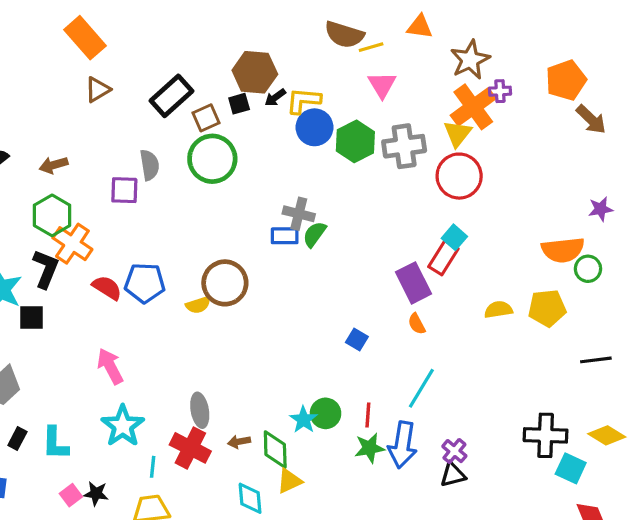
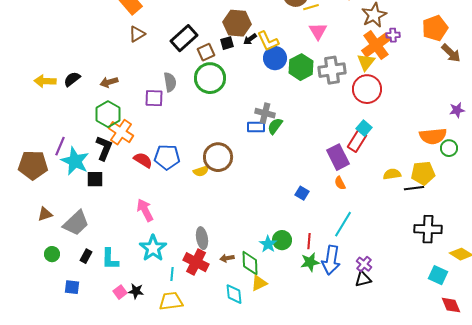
yellow L-shape: (303, 101) -> (268, 41), turned -120
black line: (596, 360) -> (414, 188), moved
black cross: (546, 435) -> (428, 229), moved

